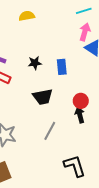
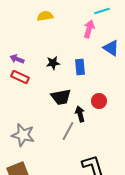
pink arrow: (85, 32) -> (89, 29), moved
black arrow: (80, 115) -> (80, 114), moved

